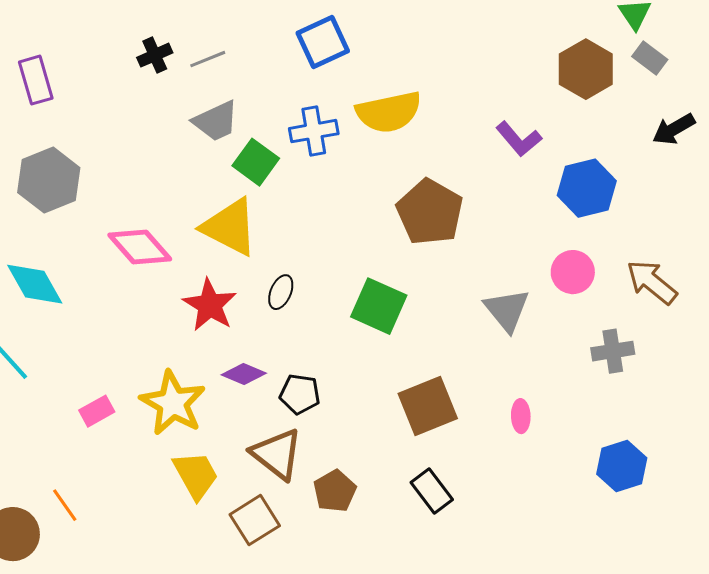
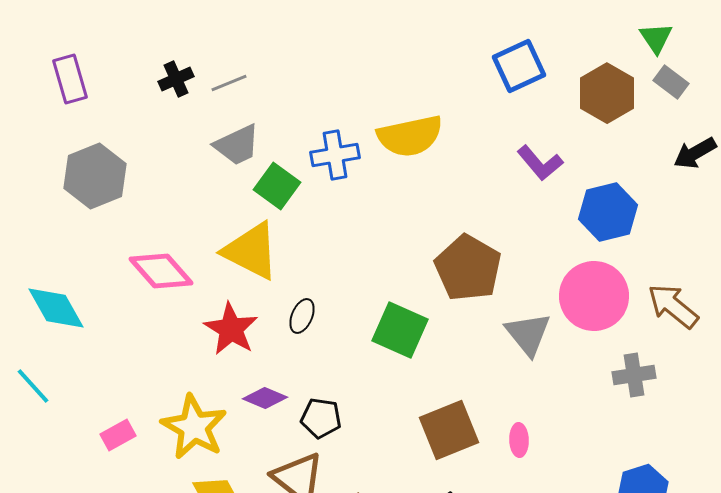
blue square: (323, 42) -> (519, 66), moved
purple rectangle: (36, 80) -> (70, 79), moved
gray hexagon: (49, 180) -> (95, 176), moved
brown pentagon: (430, 212) -> (468, 268), moved
pink circle: (573, 272) -> (594, 296), size x1.6
pink ellipse: (521, 416) -> (519, 440), moved

